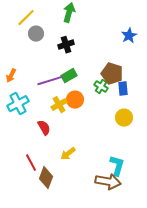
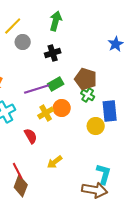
brown pentagon: (112, 74) -> (86, 79), moved
blue rectangle: (123, 89) -> (110, 111), moved, size x1.5
yellow circle: (124, 118) -> (96, 126), moved
brown diamond: (46, 178) -> (21, 186), moved

